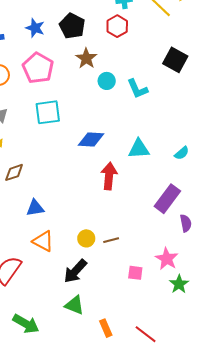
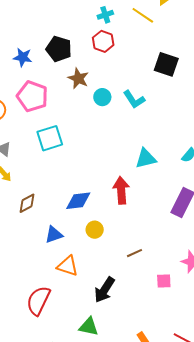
blue diamond: (91, 140) -> (78, 201), moved
yellow circle: (86, 238) -> (95, 230), moved
green triangle: (74, 305) -> (89, 327), moved

